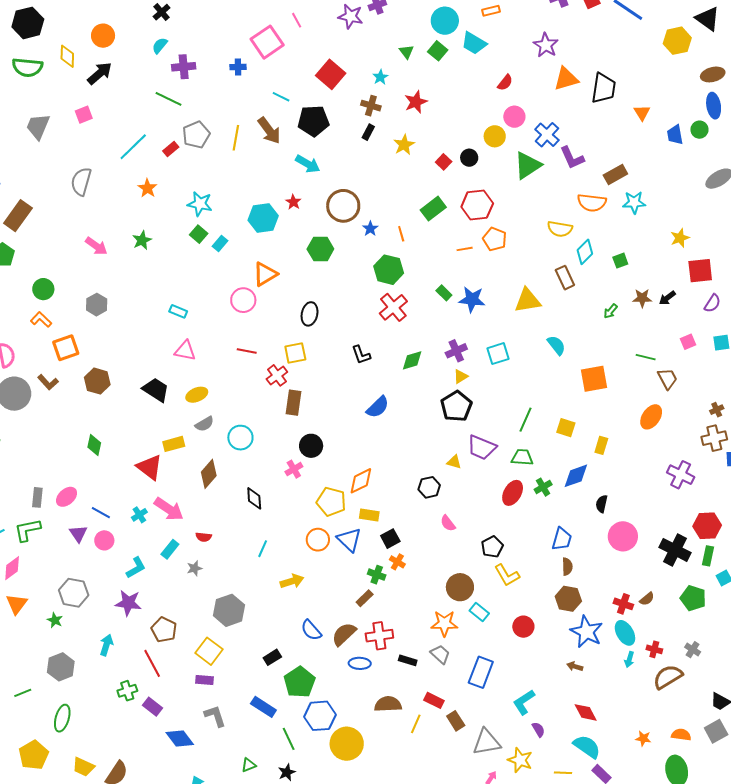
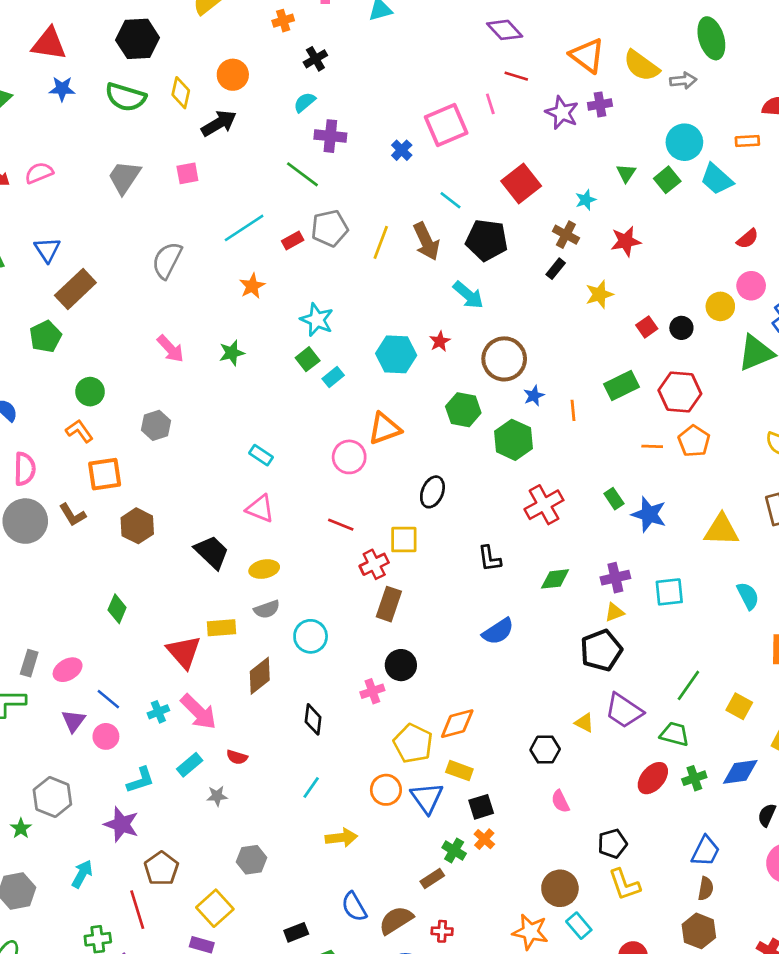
blue cross: (238, 67) -> (402, 150), turned 35
green hexagon: (389, 270) -> (513, 440), moved
gray hexagon: (229, 610) -> (252, 860), size x0.7
red cross: (379, 636) -> (442, 931), size x0.6

